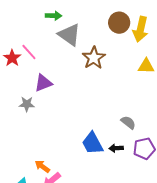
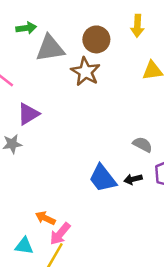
brown circle: (119, 23) -> (96, 39), moved
yellow arrow: (141, 29) -> (137, 26), size x0.7
gray triangle: (69, 35) -> (50, 48), turned -35

